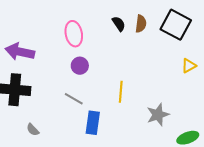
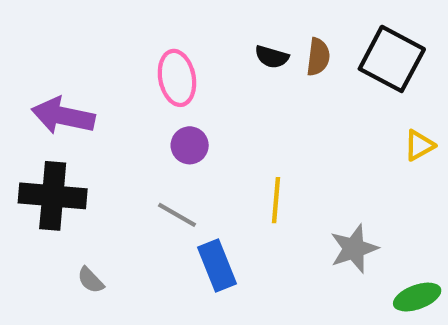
black semicircle: (119, 24) -> (272, 57), turned 140
blue rectangle: (93, 123) -> (217, 265), turned -30

